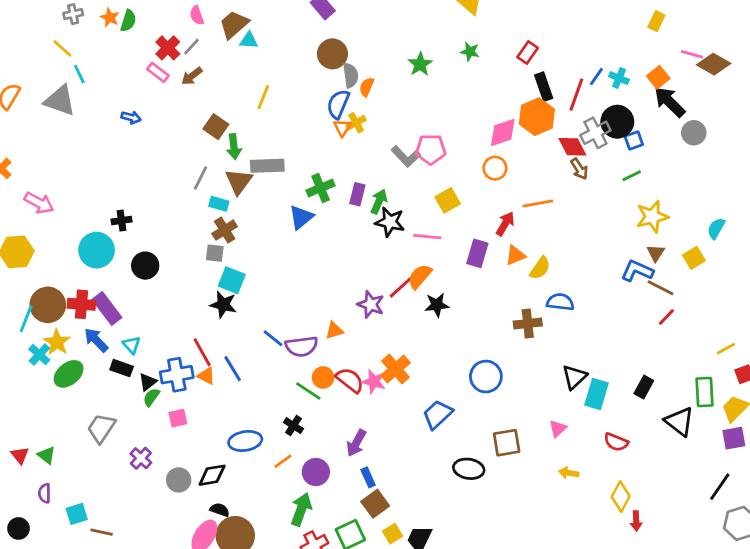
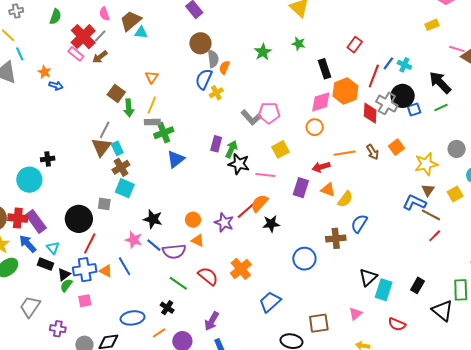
orange star: (110, 18) -> (44, 72), moved
yellow rectangle: (656, 21) -> (432, 25), turned 40
red cross: (168, 48) -> (83, 37), size x1.4
red rectangle: (528, 52) -> (355, 45), moved
orange square: (658, 77) -> (396, 147), moved
black rectangle: (544, 87) -> (325, 69), moved
yellow line: (263, 97) -> (152, 105), moved
orange triangle: (342, 128) -> (152, 77), moved
gray cross: (595, 133) -> (387, 103), turned -35
gray circle: (694, 133) -> (457, 149), moved
red diamond: (572, 147) -> (370, 113), turned 30
gray rectangle: (267, 166) -> (152, 122), size x0.7
brown arrow: (579, 169) -> (373, 152), moved
green line: (632, 176) -> (441, 108), moved
brown triangle: (239, 181) -> (101, 147), moved
green cross: (321, 188) -> (164, 133), moved
cyan rectangle: (219, 204) -> (117, 148), turned 48
red arrow: (505, 224) -> (321, 167), turned -138
gray square: (215, 253) -> (104, 204), moved
orange triangle: (515, 255) -> (328, 190), turned 42
black circle: (145, 266) -> (79, 219), moved, size x1.4
cyan square: (232, 280) -> (125, 188), moved
blue semicircle: (560, 302) -> (359, 224), turned -66
black star: (223, 305) -> (153, 219), moved
orange triangle: (334, 330) -> (198, 241), turned 40
red line: (202, 352) -> (90, 243), moved, turned 55
orange circle: (323, 377) -> (193, 220), moved
blue circle: (486, 377) -> (304, 259), moved
pink star: (374, 382) -> (134, 240), moved
purple cross: (141, 458) -> (58, 329), turned -35

